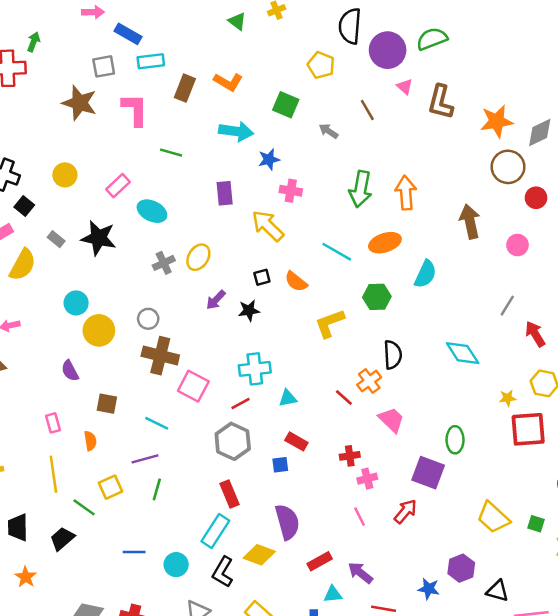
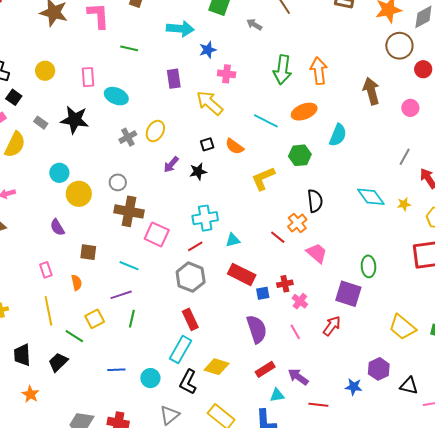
pink rectangle: (118, 186) -> (88, 77), turned -48
yellow star: (508, 398) -> (404, 204), moved
red rectangle: (296, 441) -> (242, 274), size x1.5
blue square: (280, 465) -> (263, 293), moved
pink cross: (367, 479) -> (300, 301), turned -35
purple semicircle: (287, 522) -> (257, 329), moved

